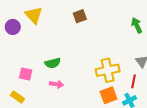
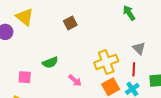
brown square: (80, 16) -> (70, 23), moved
pink arrow: (57, 84) -> (75, 80), moved, turned 40

